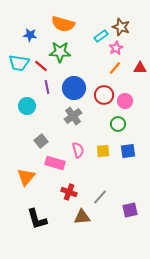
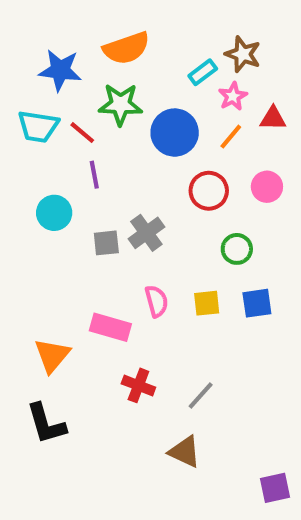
orange semicircle: (63, 24) -> (126, 48), turned -35
blue star: (30, 35) -> (60, 70), size x1.5
red triangle: (140, 68) -> (273, 118), moved
blue circle: (74, 88) -> (175, 133), moved
pink circle: (125, 101) -> (267, 187), moved
gray square: (41, 141) -> (106, 243), moved, turned 32
purple square: (130, 210) -> (275, 488), moved
brown triangle: (82, 217) -> (185, 452), moved, turned 30
black L-shape: (37, 219) -> (46, 424), moved

